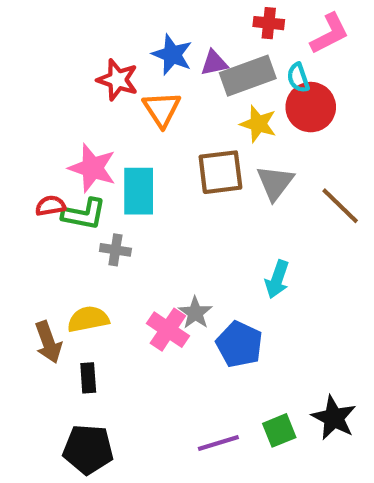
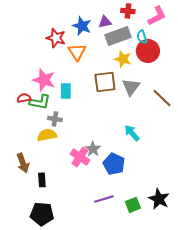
purple triangle: (214, 63) -> (105, 22), moved
cyan rectangle: (139, 191) -> (66, 91), size x0.7
cyan arrow: (277, 279) -> (132, 133), turned 120
yellow semicircle: (88, 319) -> (47, 135), moved
purple line: (218, 443) -> (104, 199), moved

